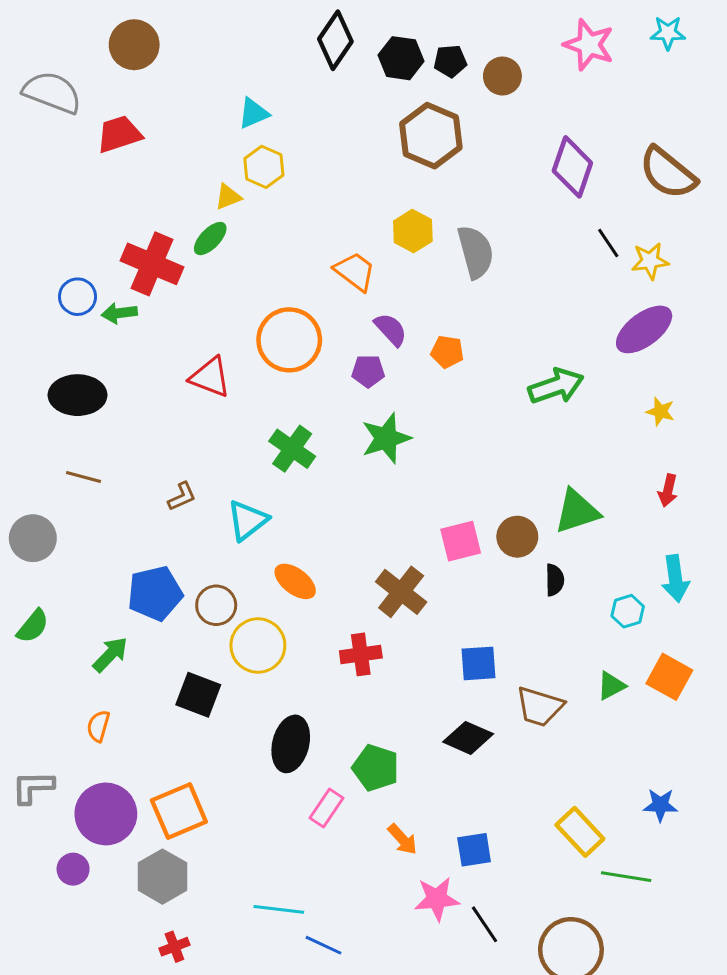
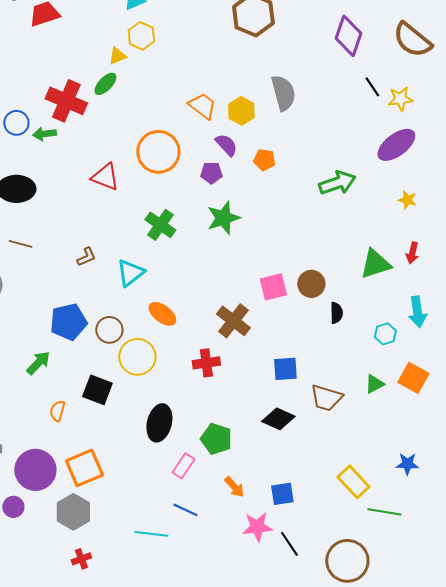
yellow hexagon: (413, 231) -> (241, 111), moved
green triangle: (577, 511) -> (375, 264), moved
orange semicircle: (98, 726) -> (57, 411), moved
blue line: (324, 945) -> (185, 510), moved

